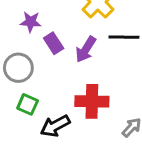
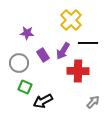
purple rectangle: (54, 43) -> (43, 55), moved
red cross: (92, 101) -> (78, 71), moved

